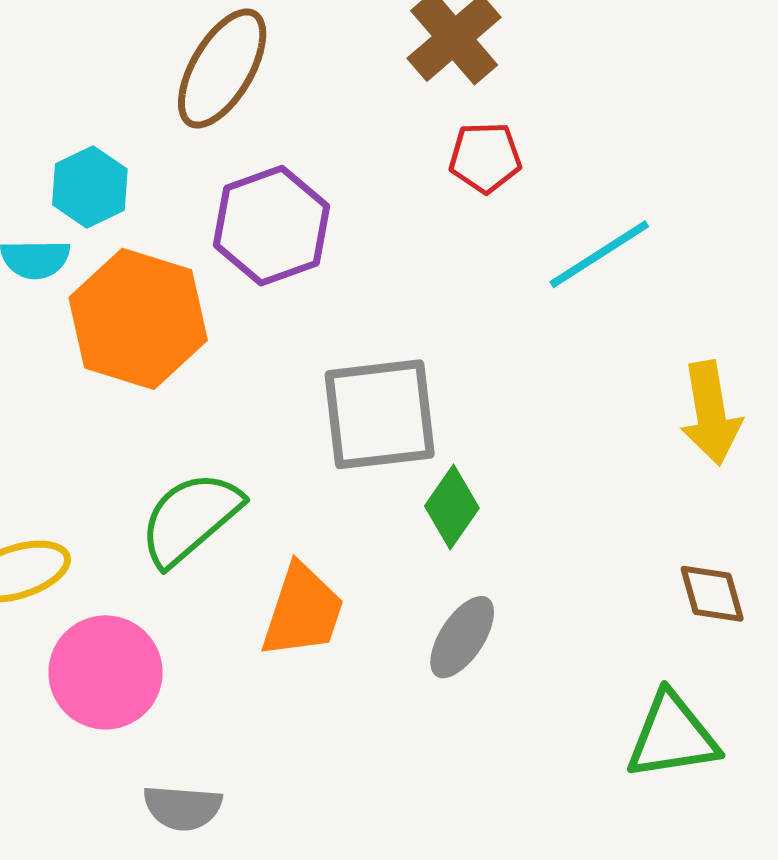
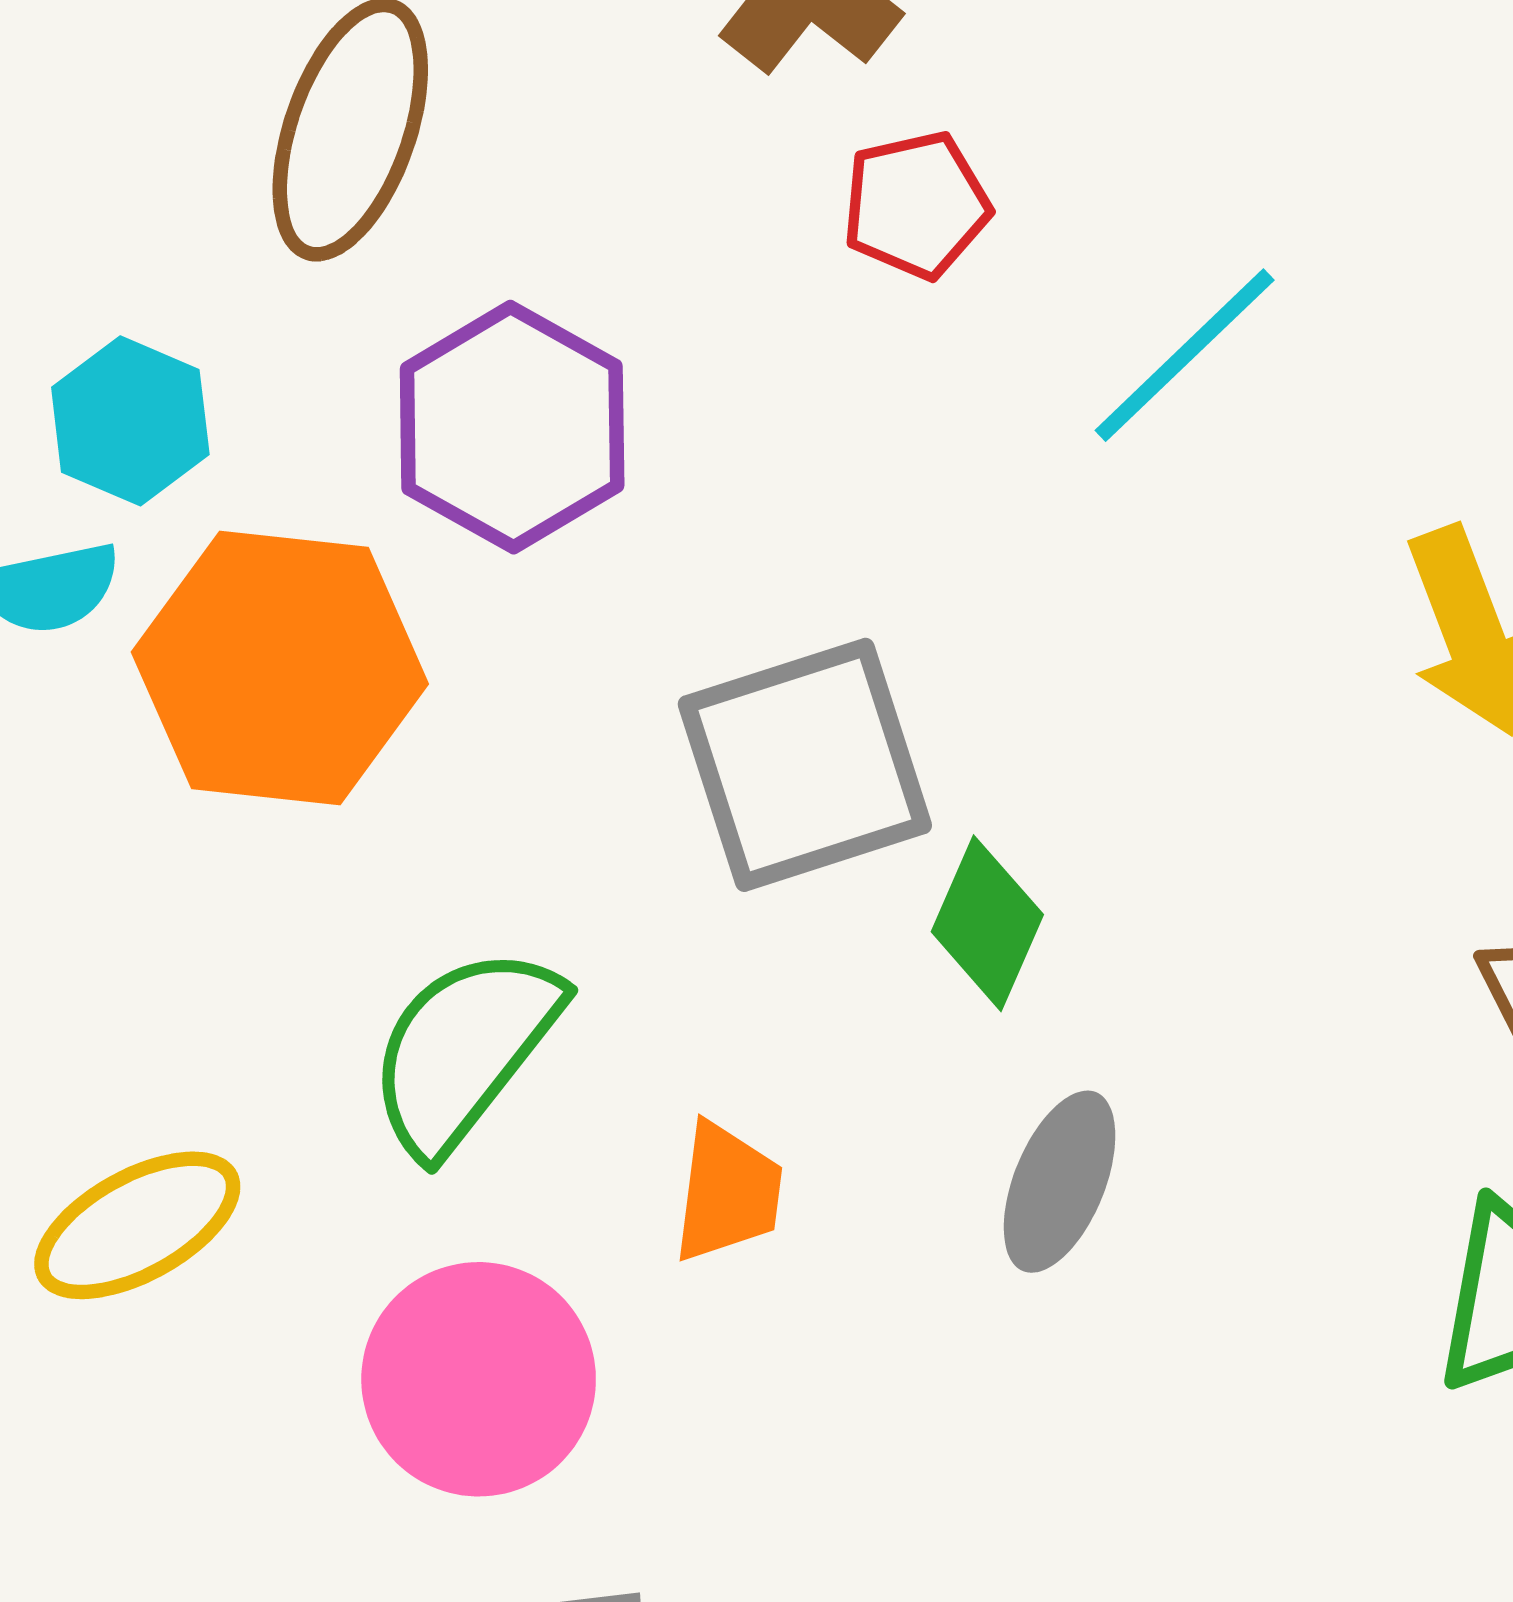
orange trapezoid: (303, 611) -> (727, 1192), size x0.7
pink circle: (106, 672) -> (479, 1379), moved

